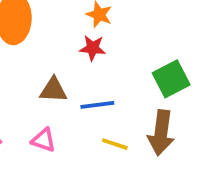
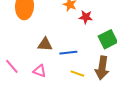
red star: (93, 48) -> (86, 17), moved

